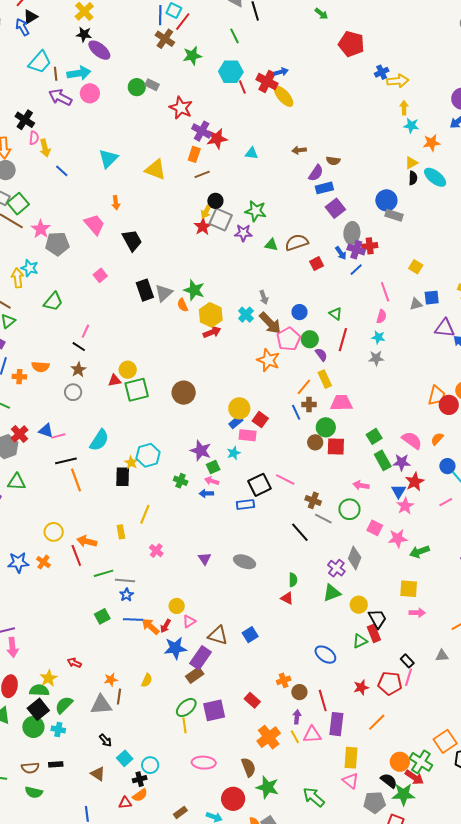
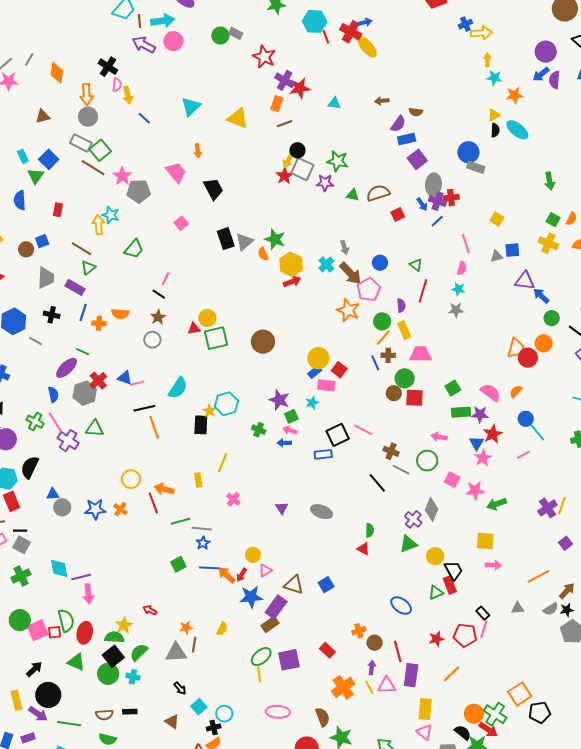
green circle: (310, 339) -> (382, 321), moved
purple semicircle: (321, 355) -> (401, 305), turned 32
green rectangle: (383, 460) -> (461, 412), turned -66

